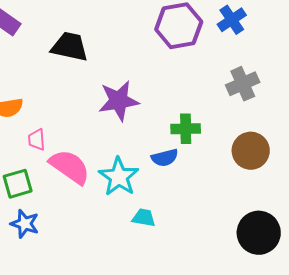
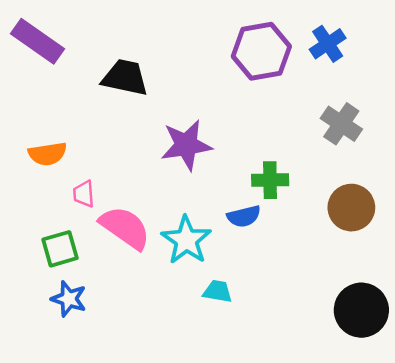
gray cross: (243, 84) -> (341, 124), turned -32

